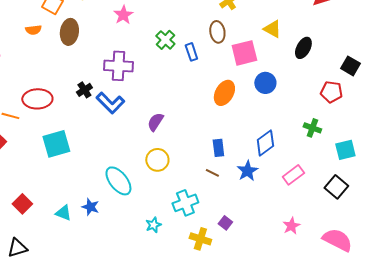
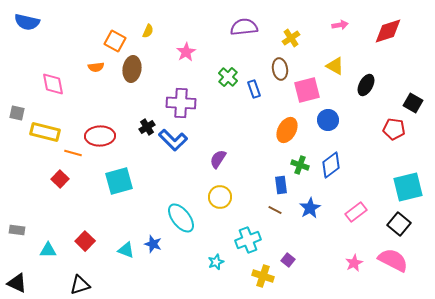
green cross: (312, 128) -> (300, 165), moved
blue diamond: (265, 143) -> (331, 165), moved
cyan square: (345, 150) -> (408, 187), size x1.4
pink semicircle: (337, 240) -> (393, 260), moved

